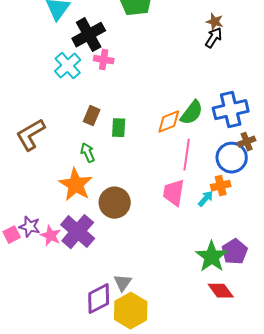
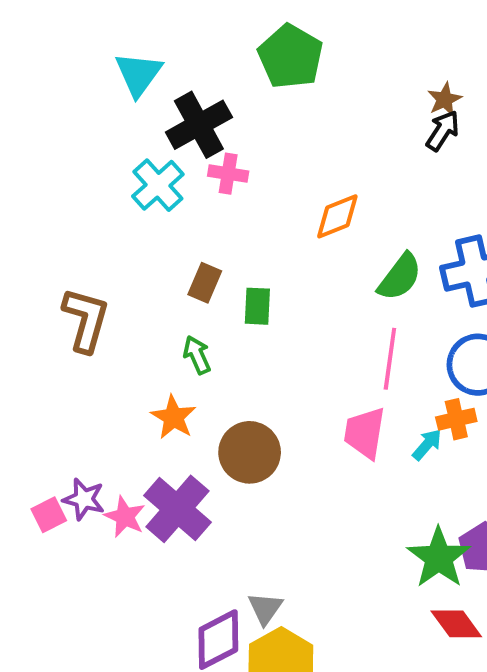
brown star: (215, 22) -> (445, 99), turned 30
orange diamond: (169, 122) -> (337, 216), moved
brown L-shape: (31, 135) -> (86, 320), turned 136
orange star: (76, 185) -> (174, 417), size x0.7

